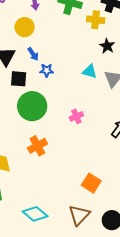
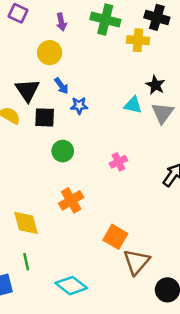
black star: (107, 46) -> (155, 85), moved
green circle: (32, 106) -> (63, 151), size x0.6
orange square: (91, 183) -> (115, 237), moved
brown triangle: (79, 215) -> (136, 262), moved

